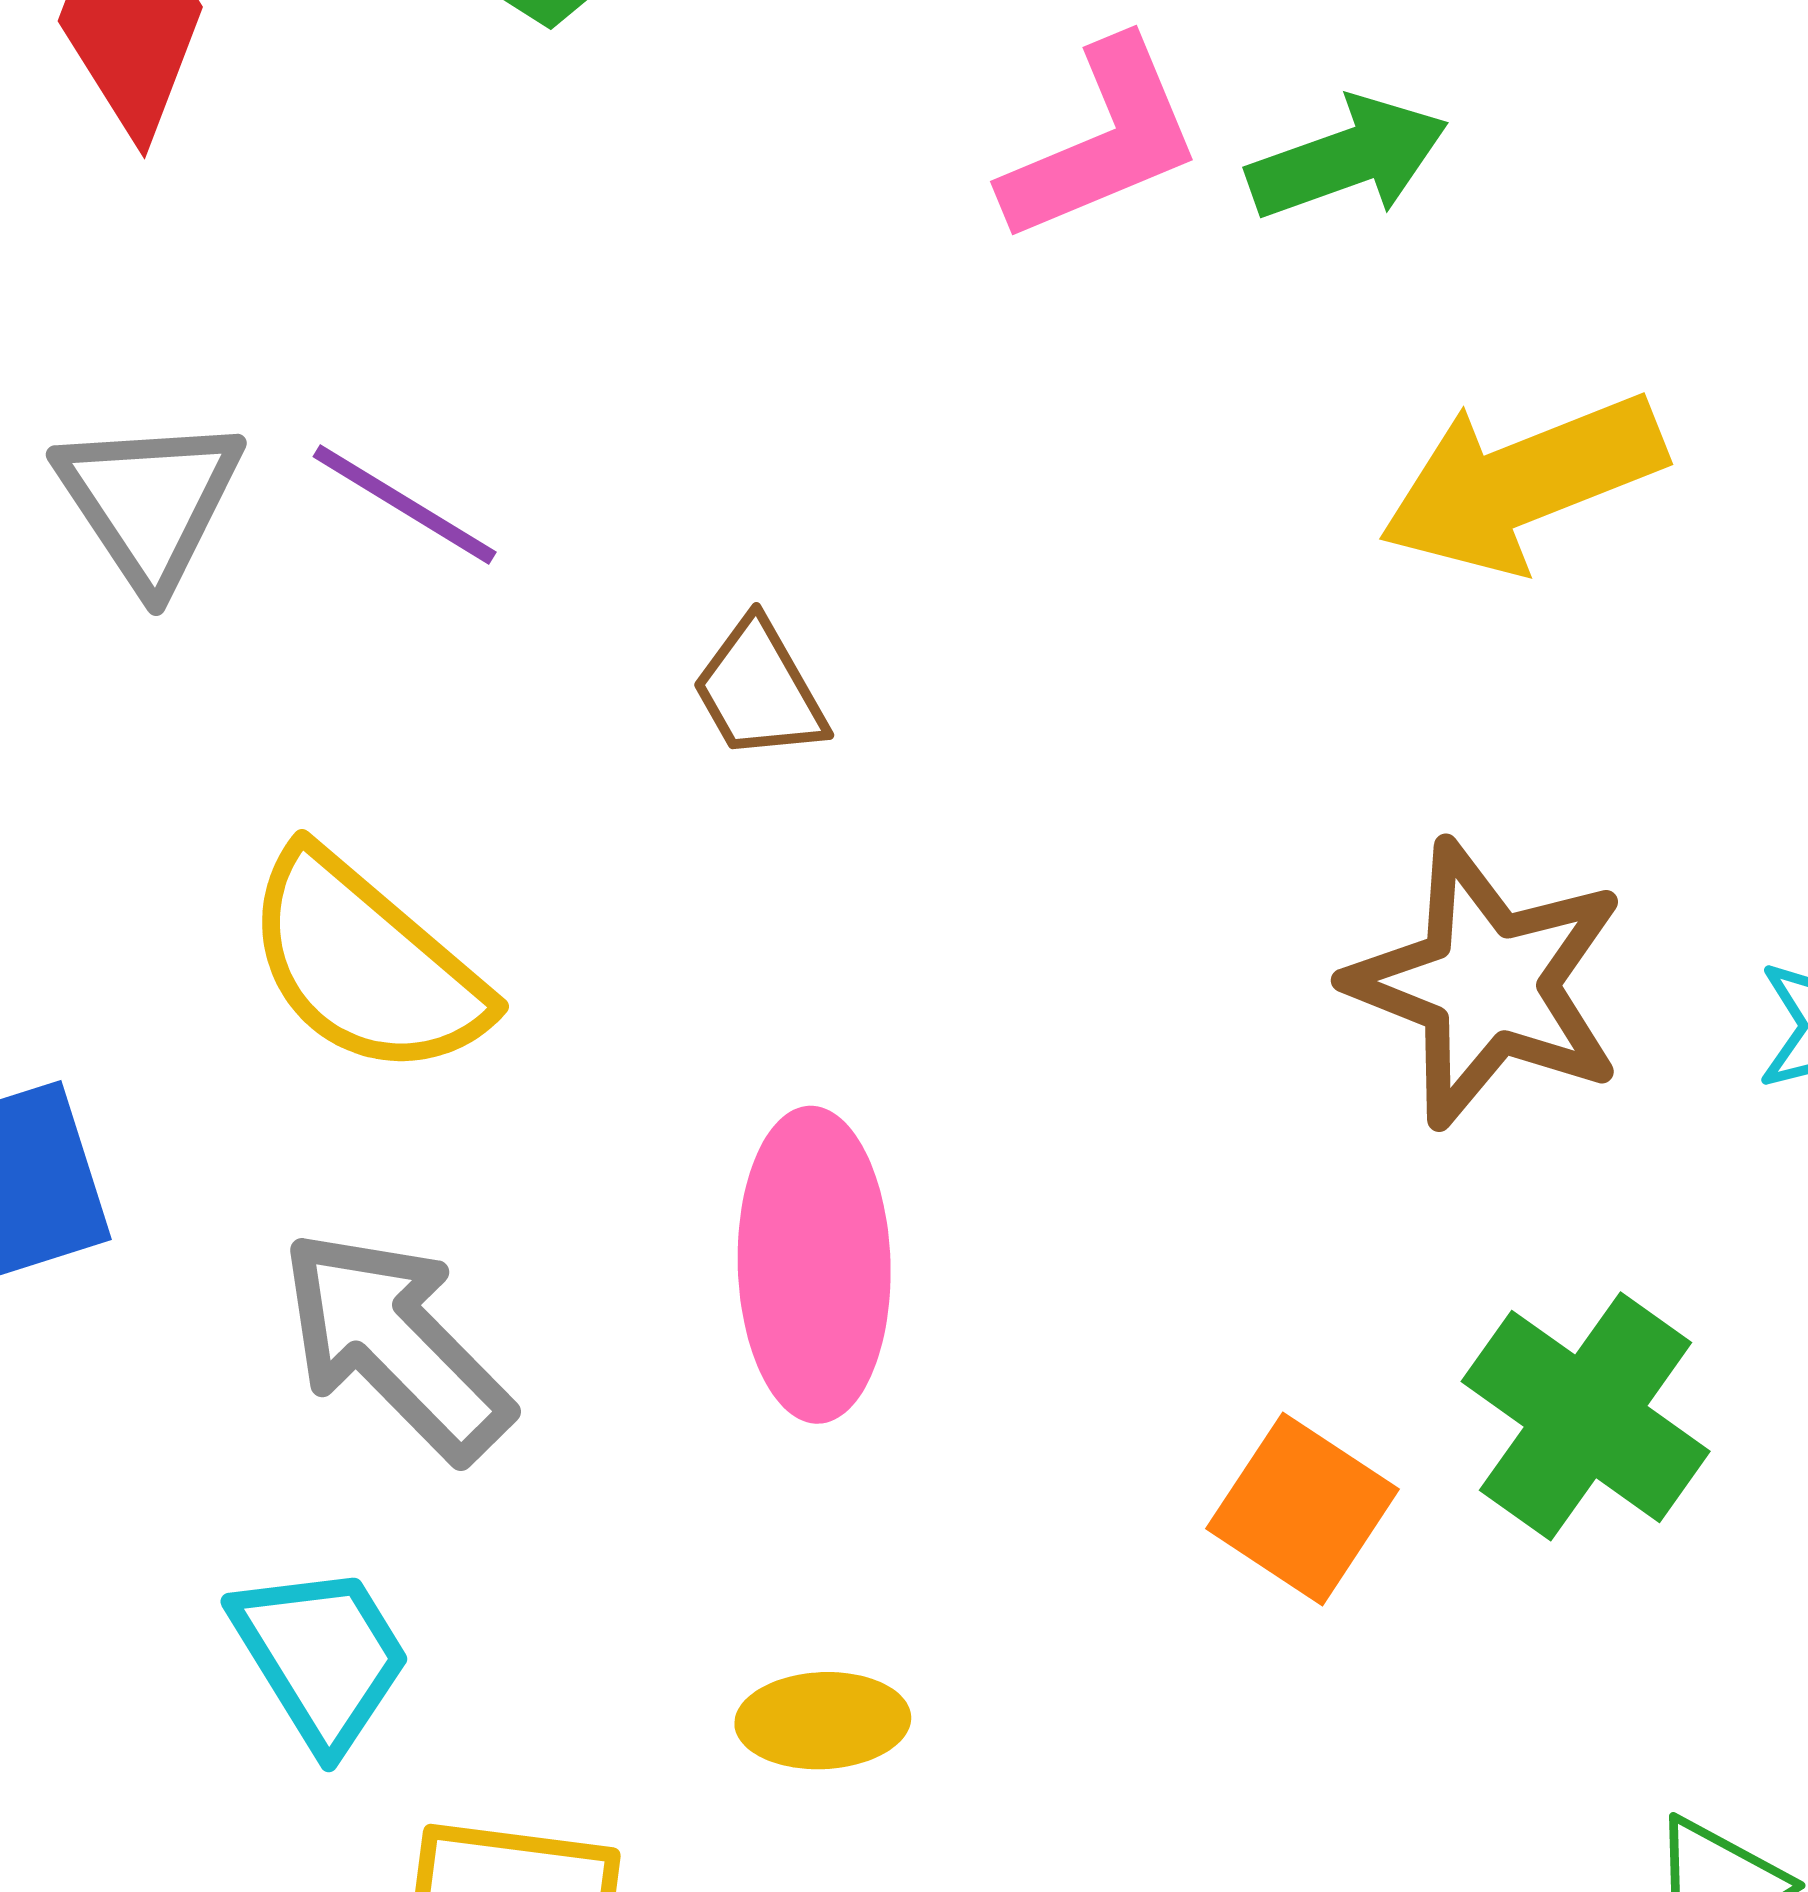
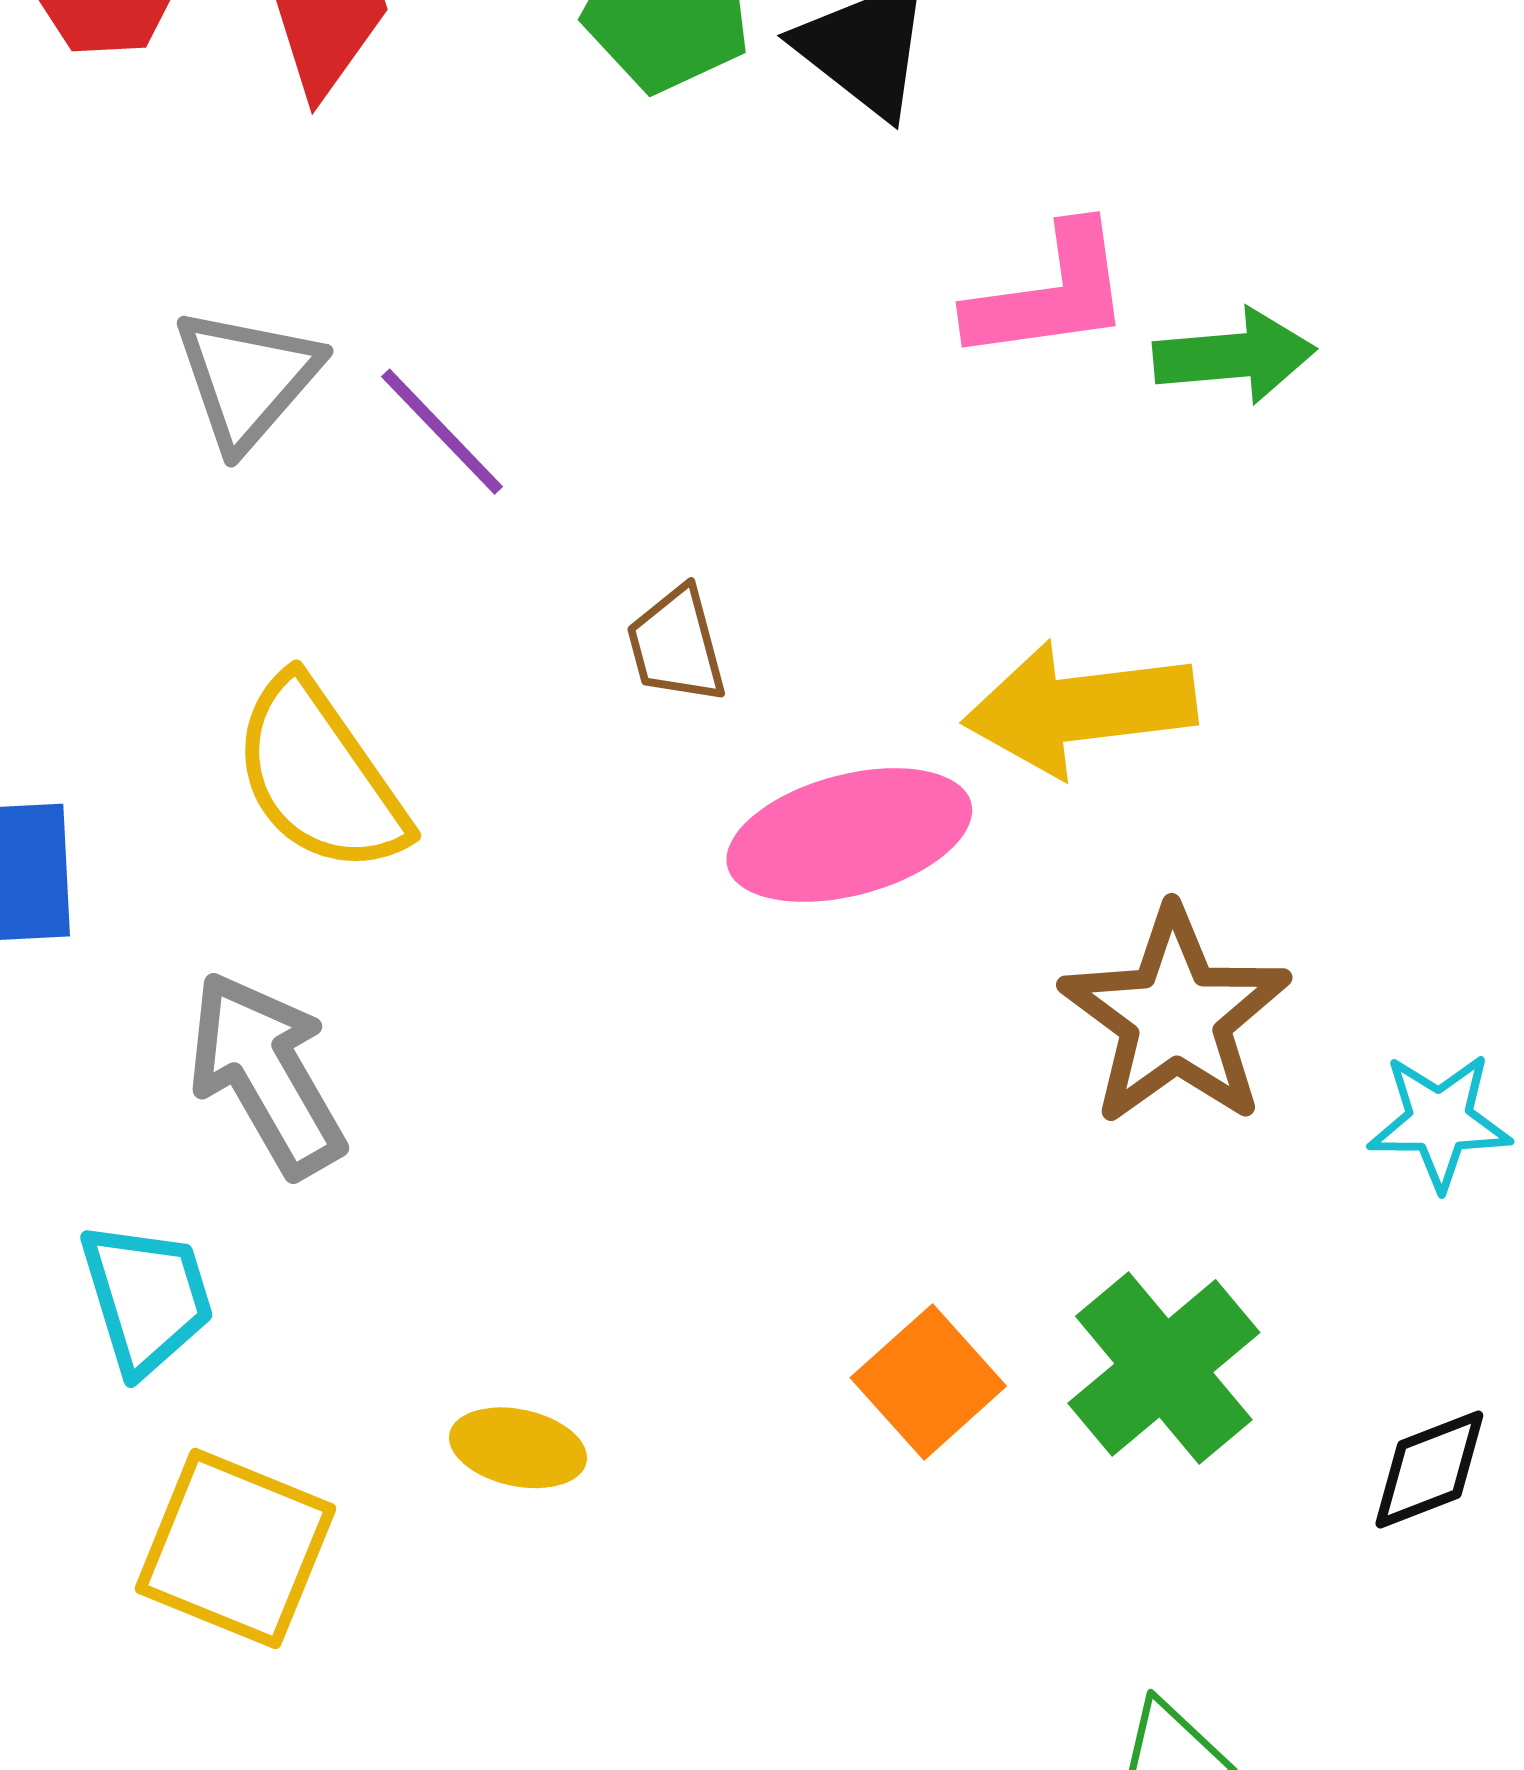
yellow arrow: (1522, 483) -> (1080, 709), moved
pink ellipse: (814, 1265) -> (849, 835), moved, turned 62

